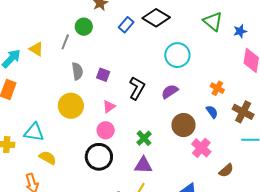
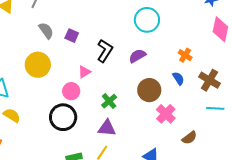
gray semicircle: (77, 71) -> (46, 31), turned -30
pink triangle: (109, 107) -> (84, 72), moved

